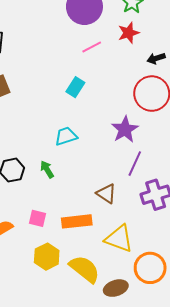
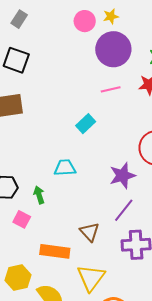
pink square: (38, 218) -> (22, 219), moved
yellow triangle: (119, 239) -> (91, 278), turned 32

